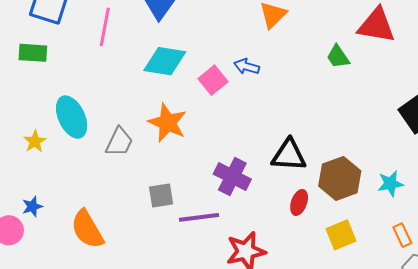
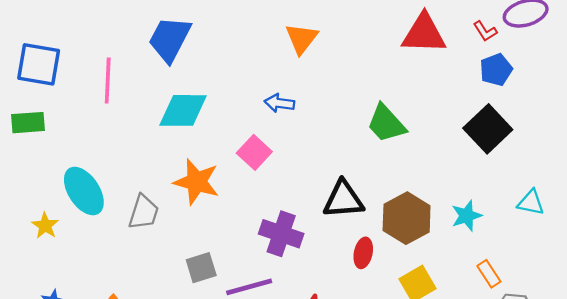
green trapezoid: (338, 57) -> (386, 124), moved, size x1.4
pink square: (213, 80) -> (254, 152), moved

